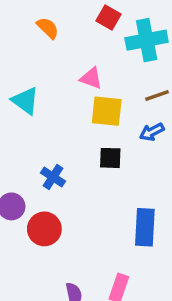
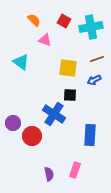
red square: (108, 18) -> (64, 21), moved
pink triangle: (91, 78) -> (45, 40), moved
blue cross: (53, 177) -> (54, 114), moved, size x1.6

